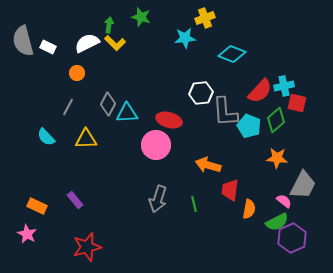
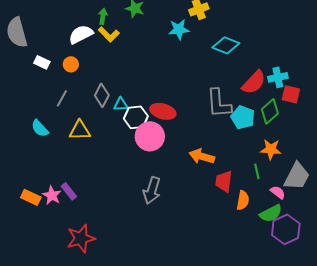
white rectangle: (48, 47) -> (42, 62), moved
white hexagon: (201, 93) -> (136, 117), moved
cyan triangle: (127, 113) -> (121, 104), size x0.7
green line: (194, 204) -> (257, 171), moved
pink star: (27, 234) -> (52, 195), moved

